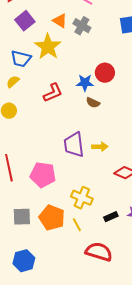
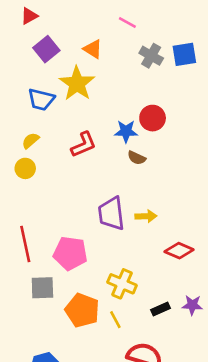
gray cross: (82, 26) -> (151, 56), moved
yellow semicircle: (13, 82) -> (31, 141), moved
gray square: (22, 217) -> (42, 288), moved

